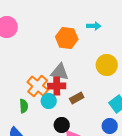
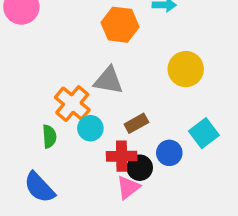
red cross: (57, 86) -> (122, 156), moved
black circle: (62, 125) -> (140, 168), moved
blue circle: (110, 126) -> (169, 153), moved

